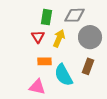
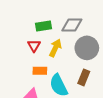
green rectangle: (47, 17) -> (43, 26), turned 70

